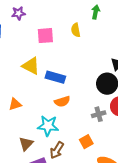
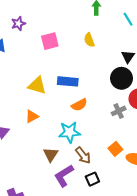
yellow semicircle: (76, 30) -> (89, 40), moved
yellow triangle: (31, 66) -> (37, 86), moved
orange square: (86, 142) -> (115, 149), moved
brown arrow: (57, 150) -> (83, 155), turned -60

